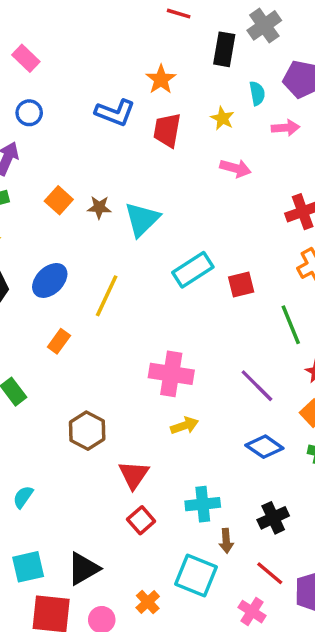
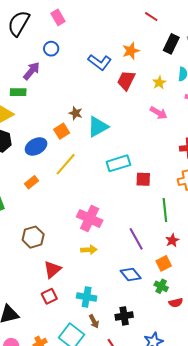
orange square: (59, 200) -> (62, 131), moved
brown arrow: (226, 541) -> (94, 321), turned -40

